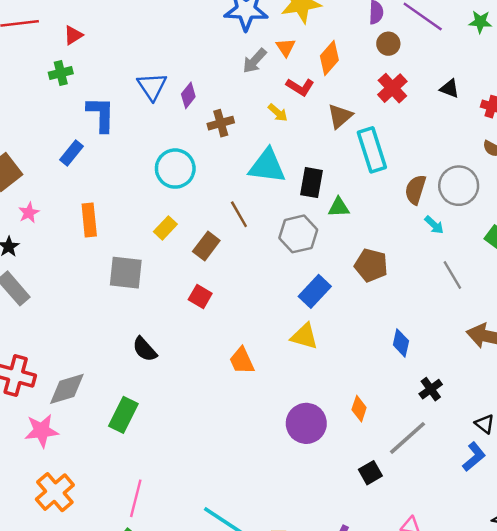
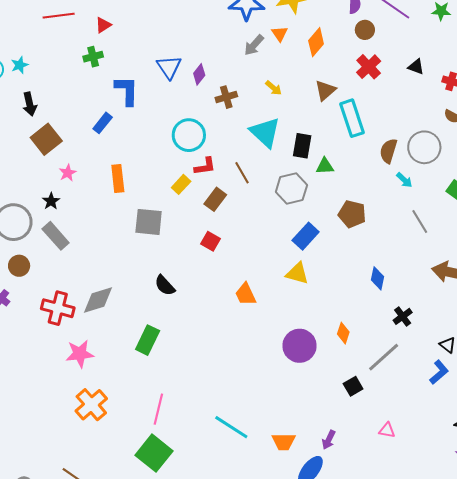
red L-shape: (300, 87) -> (205, 166), moved, turned -40
cyan triangle: (267, 166) -> (265, 132), turned 36
gray diamond: (67, 389) -> (98, 300), moved

